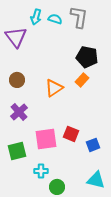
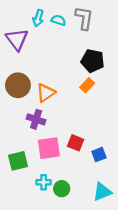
brown circle: (17, 80) -> (18, 85), size x1.5
orange triangle: (54, 88) -> (46, 93), moved
purple cross: (19, 112) -> (36, 119), moved, turned -30
cyan triangle: (96, 180) -> (102, 192), turned -36
green circle: (57, 187) -> (62, 189), moved

